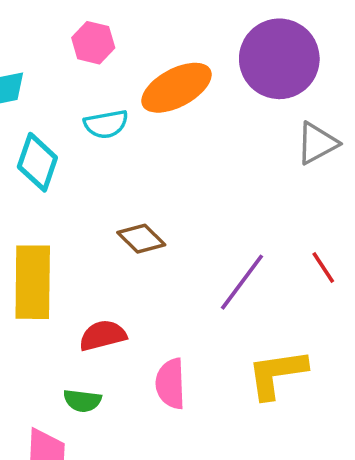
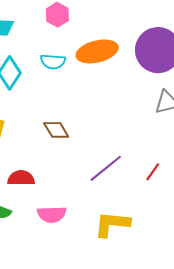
red line: (323, 268) -> (153, 172), turned 54
pink semicircle: (171, 384) -> (52, 214), turned -104

